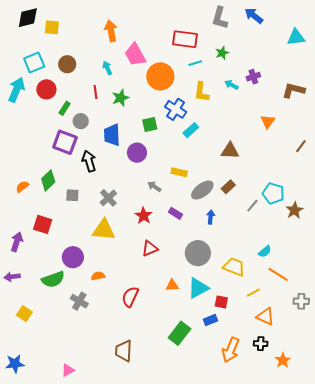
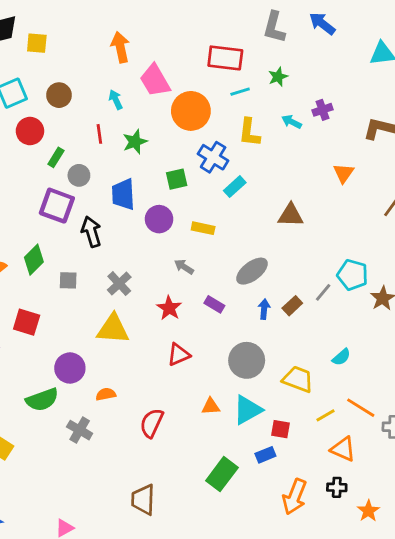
yellow rectangle: (179, 172) -> (203, 228), moved
brown rectangle: (228, 187) -> (292, 306), moved
orange line: (278, 274) -> (361, 408), moved

